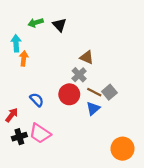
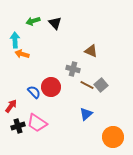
brown triangle: (87, 57) -> (91, 51), moved
orange arrow: (24, 58) -> (22, 54), turned -80
gray cross: (79, 75) -> (73, 69), turned -32
red circle: (69, 94) -> (51, 87), moved
blue triangle: (93, 108) -> (86, 114), moved

